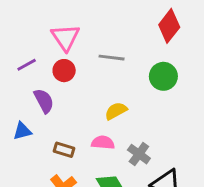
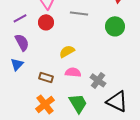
purple semicircle: (44, 101) -> (22, 42), moved
yellow semicircle: (116, 111) -> (67, 51), moved
blue triangle: (22, 131) -> (17, 64), turned -32

